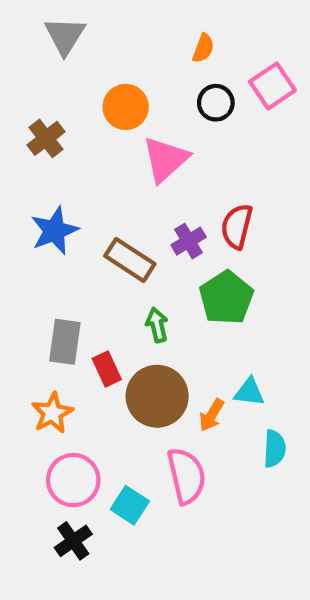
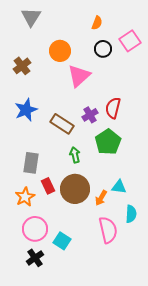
red rectangle: (107, 369) -> (48, 186), moved
pink semicircle: (186, 476) -> (108, 230), moved

